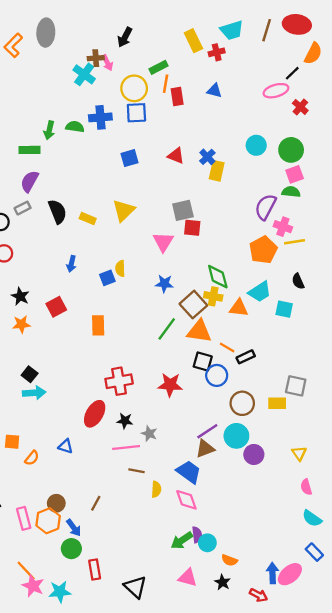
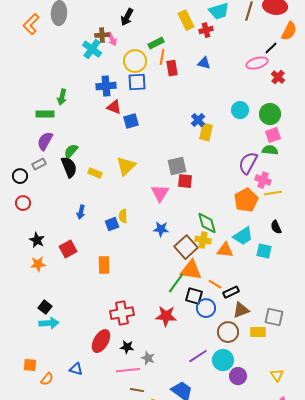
green semicircle: (75, 127) -> (71, 151), moved, turned -56
red triangle: (176, 156) -> (114, 107), moved
green line: (167, 329) -> (176, 283), moved
brown triangle: (205, 449) -> (241, 310), moved

